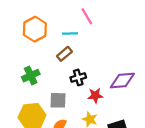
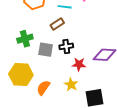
gray square: (58, 100) -> (46, 50), moved

